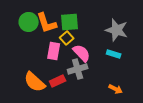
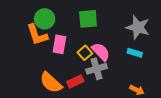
orange L-shape: (47, 23) -> (37, 35), moved
yellow square: (67, 38) -> (85, 53), moved
pink rectangle: (54, 51) -> (59, 44), moved

